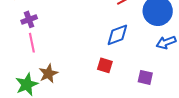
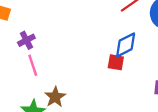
red square: (105, 65) -> (116, 62), moved

